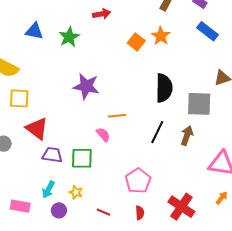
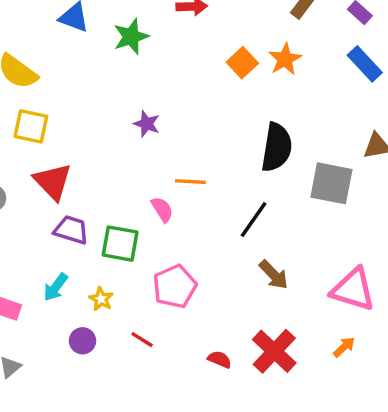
purple star: (86, 86) -> (147, 124), size x0.6
brown arrow: (187, 136) -> (274, 275), moved, turned 108
pink pentagon: (138, 181) -> (175, 286), moved
purple circle: (59, 210) -> (83, 341), moved
red semicircle: (140, 213) -> (220, 359), moved, turned -72

